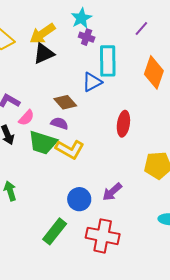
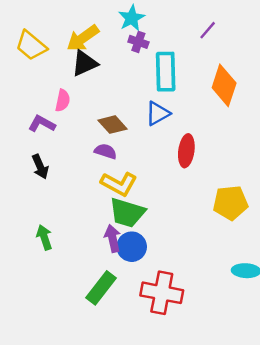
blue triangle: (92, 82) -> (158, 113), moved
pink semicircle: (26, 118) -> (63, 100), moved, turned -30
green trapezoid: (43, 143) -> (127, 213), moved
purple arrow: (112, 192) -> (113, 238), moved, turned 120

